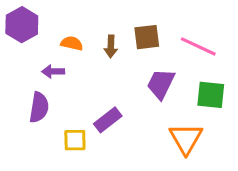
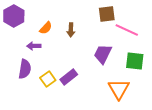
brown square: (147, 37) -> (107, 14), moved
orange semicircle: (72, 43) -> (46, 28), turned 120
yellow square: (75, 140) -> (48, 79), moved, turned -35

